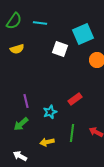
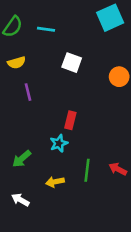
cyan square: (83, 34) -> (110, 18), moved
red rectangle: (75, 99) -> (70, 120), moved, turned -40
purple line: (26, 101) -> (28, 92), moved

